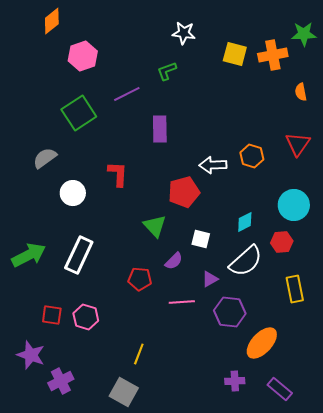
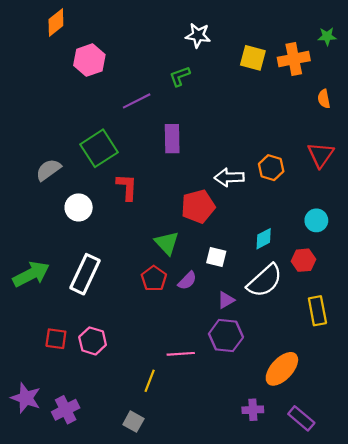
green star: (304, 34) -> (327, 36), size x0.7
green square: (79, 113) -> (99, 148), moved
cyan circle: (294, 205) -> (316, 220), size x0.7
red pentagon: (140, 279) -> (154, 278), moved, turned 30
pink line: (182, 302) -> (181, 354), moved
purple hexagon: (230, 312) -> (226, 336), moved
purple star: (31, 355) -> (26, 398), moved
gray square: (124, 392) -> (133, 422), size x0.7

